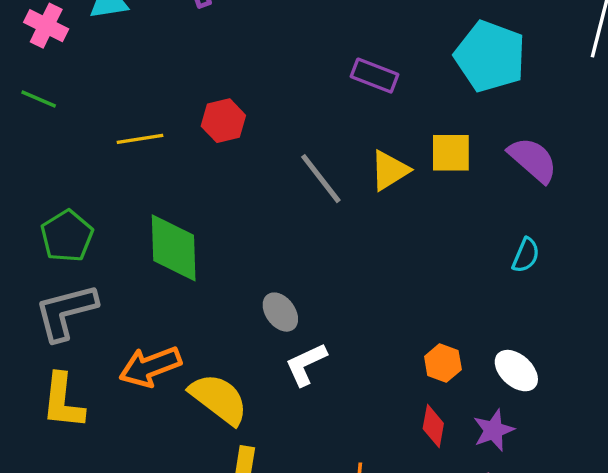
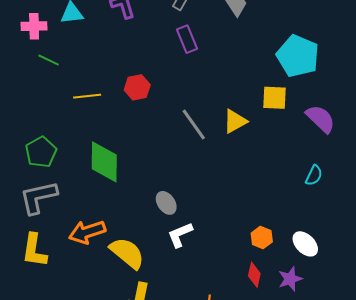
pink cross: (46, 26) -> (34, 26), turned -30
purple rectangle: (374, 76) -> (187, 39), moved, turned 44
green line: (39, 99) -> (49, 60), moved
yellow square: (451, 153) -> (274, 98), moved

